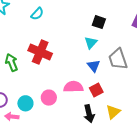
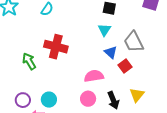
red square: (96, 90) -> (125, 66), moved
pink circle: (49, 98) -> (88, 99), moved

